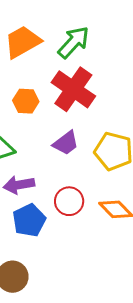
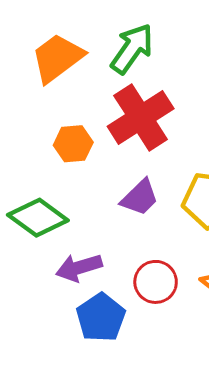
red cross: (73, 89) -> (141, 118), turned 30

